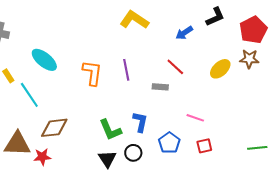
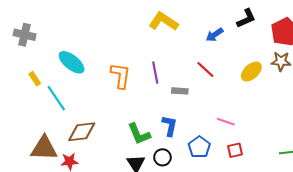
gray rectangle: (160, 87) -> (180, 91), moved

